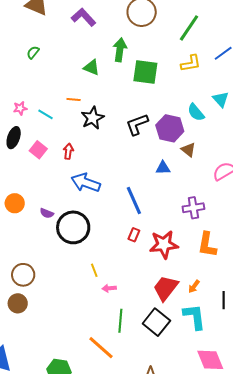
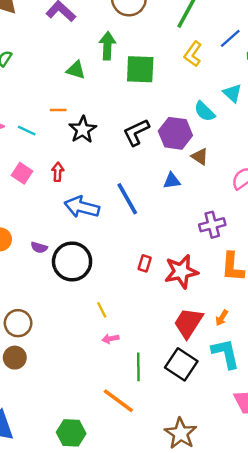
yellow L-shape: (191, 63) -> (193, 54), turned 140
blue line: (134, 201) -> (127, 199), moved
pink arrow: (109, 288) -> (110, 339), moved

